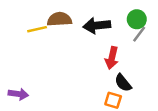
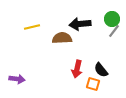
brown semicircle: (59, 19) -> (62, 38), moved
red arrow: (112, 58) -> (77, 69), moved

